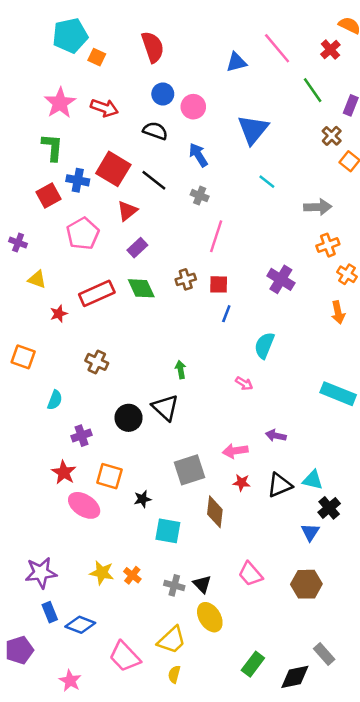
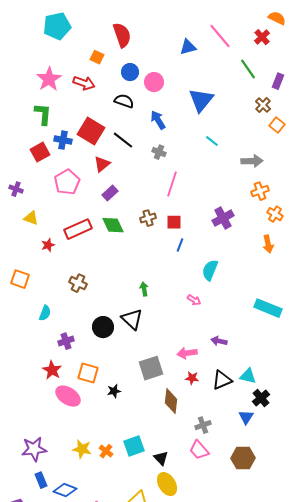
orange square: (97, 57) -> (97, 57), moved
purple cross: (281, 279) -> (223, 218), turned 30
cyan square: (168, 531) -> (134, 446), moved, turned -30
gray cross: (174, 585) -> (203, 425), moved, turned -35

